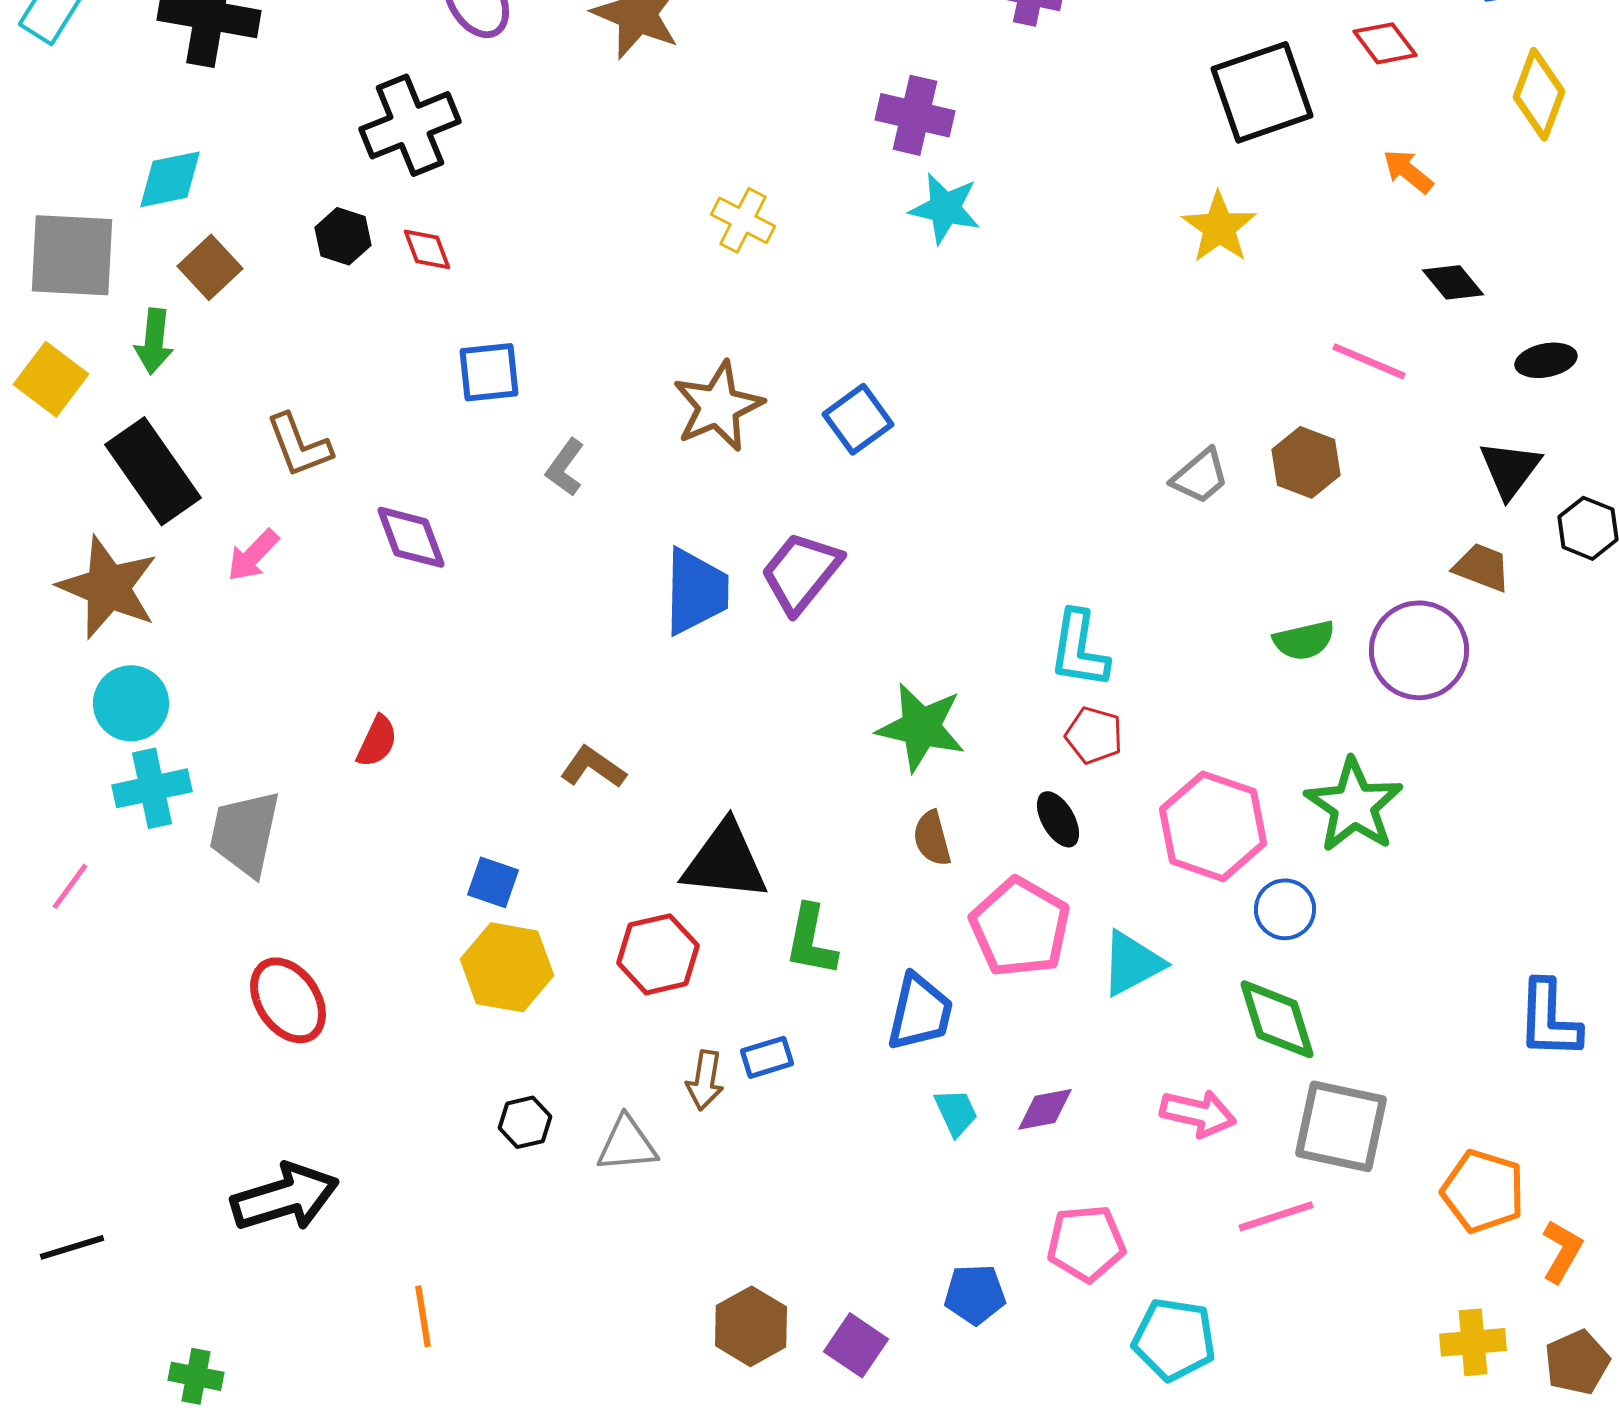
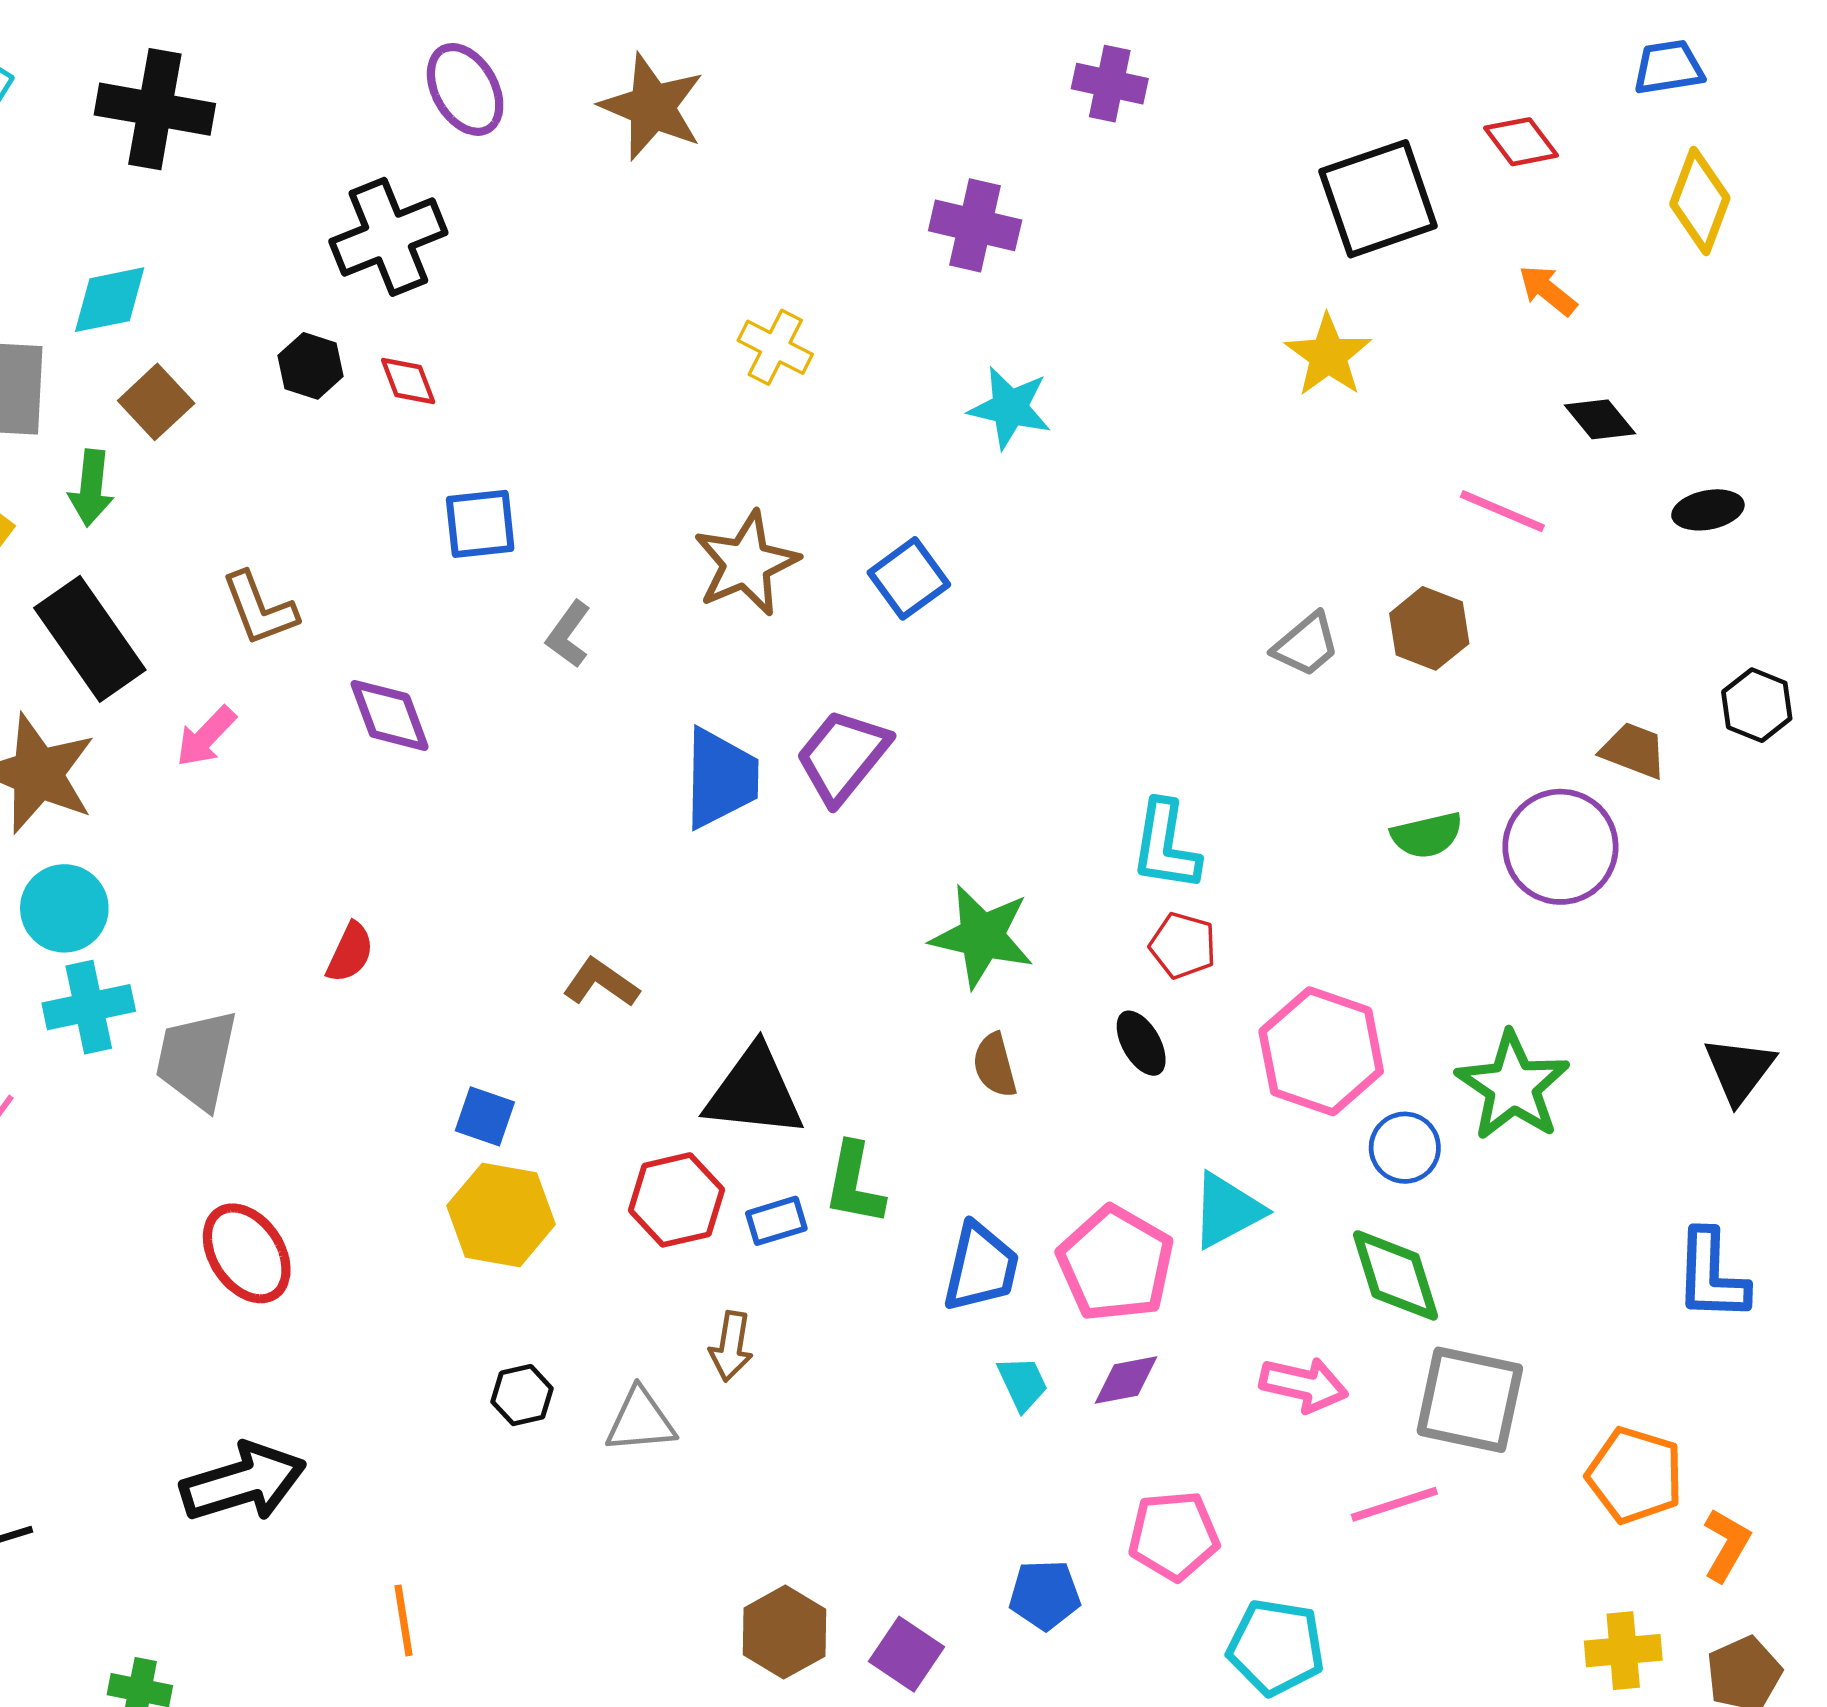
cyan star: (945, 208) -> (1010, 408), moved
black triangle: (1510, 469) -> (1739, 1070), moved
green star: (1354, 805) -> (1513, 1086), moved
pink pentagon: (1020, 927) -> (1116, 1264), moved
blue rectangle: (767, 1057) -> (776, 1221), moved

